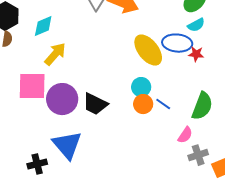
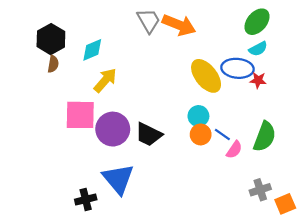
pink semicircle: (185, 135) -> (234, 150), moved

